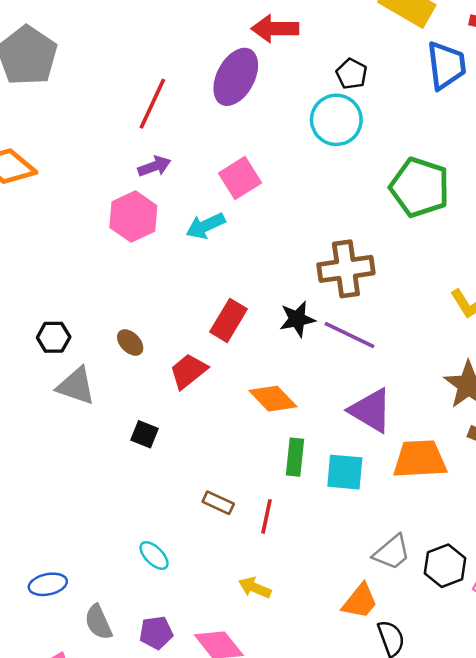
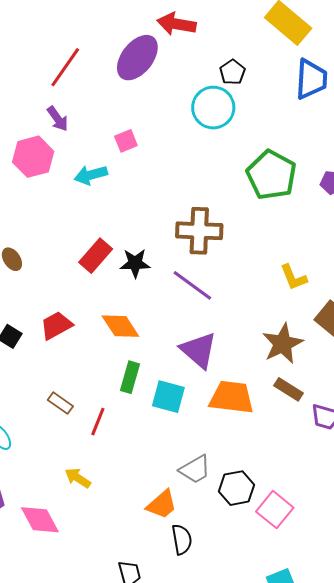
purple arrow: (154, 166) -> (58, 119), turned 64
pink square: (240, 178) -> (126, 141), size x0.7
black star: (297, 319) -> (135, 263), moved
red trapezoid: (188, 371) -> (56, 325), moved

